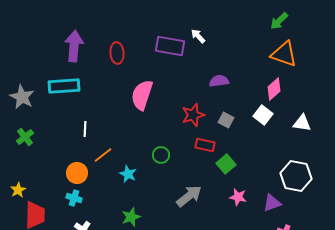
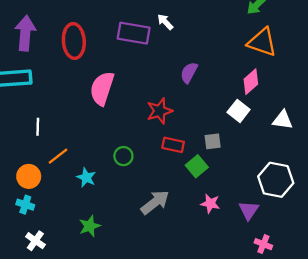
red ellipse: (117, 53) -> (74, 41), size x1.4
purple semicircle: (219, 81) -> (189, 73), turned -54
gray square: (226, 120) -> (213, 141), moved, turned -35
purple triangle: (272, 203) -> (249, 210), turned -36

